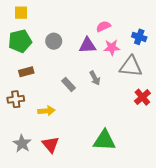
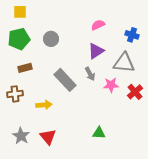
purple triangle: (87, 45) -> (96, 51), moved, turned -30
pink star: (112, 47) -> (111, 85), moved
gray rectangle: (69, 84) -> (65, 80), size x1.6
green triangle: (104, 140) -> (99, 133), size x0.6

